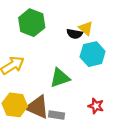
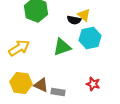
green triangle: (60, 78) -> (62, 47), moved
brown triangle: (37, 107) -> (41, 85), size x0.7

